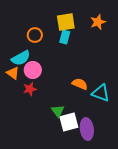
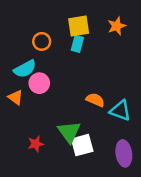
orange triangle: (13, 73) -> (15, 97), moved
red star: (30, 89) -> (36, 144), moved
green triangle: (58, 111) -> (69, 132), size x1.5
purple ellipse: (87, 129) -> (124, 153), moved

